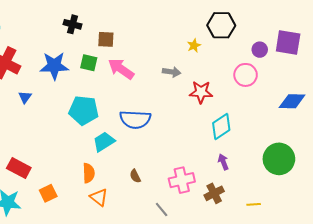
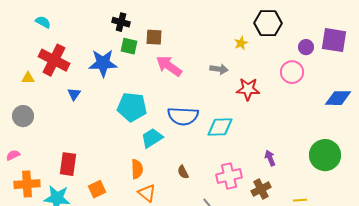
green square: (89, 63) -> (129, 46), moved
cyan diamond: (221, 127) -> (220, 127), moved, turned 32
red rectangle: (19, 168) -> (68, 164), turned 70

